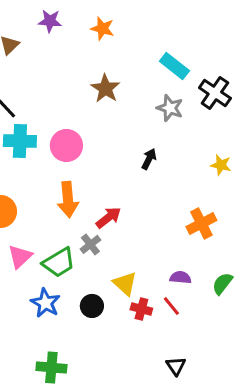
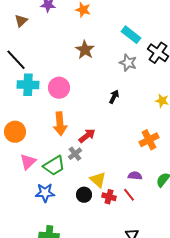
blue star: (45, 303) -> (45, 193), turned -30
black circle: (92, 306) -> (84, 195), moved

